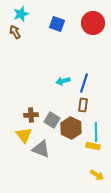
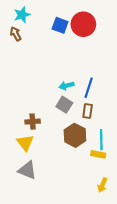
red circle: (93, 23) -> (83, 24), moved
gray square: (52, 120) -> (64, 105), moved
gray triangle: (41, 149) -> (27, 170), moved
yellow arrow: (97, 175) -> (102, 185), turned 80

